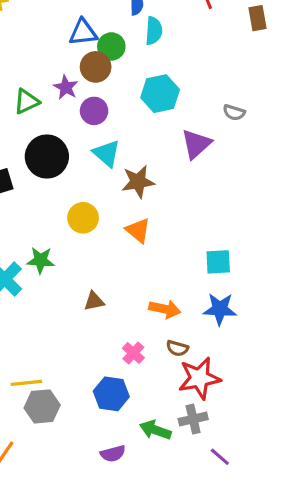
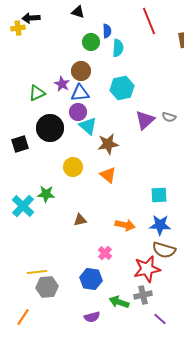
blue triangle: (83, 32) -> (80, 93), moved
green circle: (111, 46) -> (91, 42), moved
purple circle: (94, 111) -> (78, 112), moved
gray semicircle: (234, 112) -> (169, 117), moved
brown semicircle: (177, 348) -> (164, 250), moved, size x1.6

